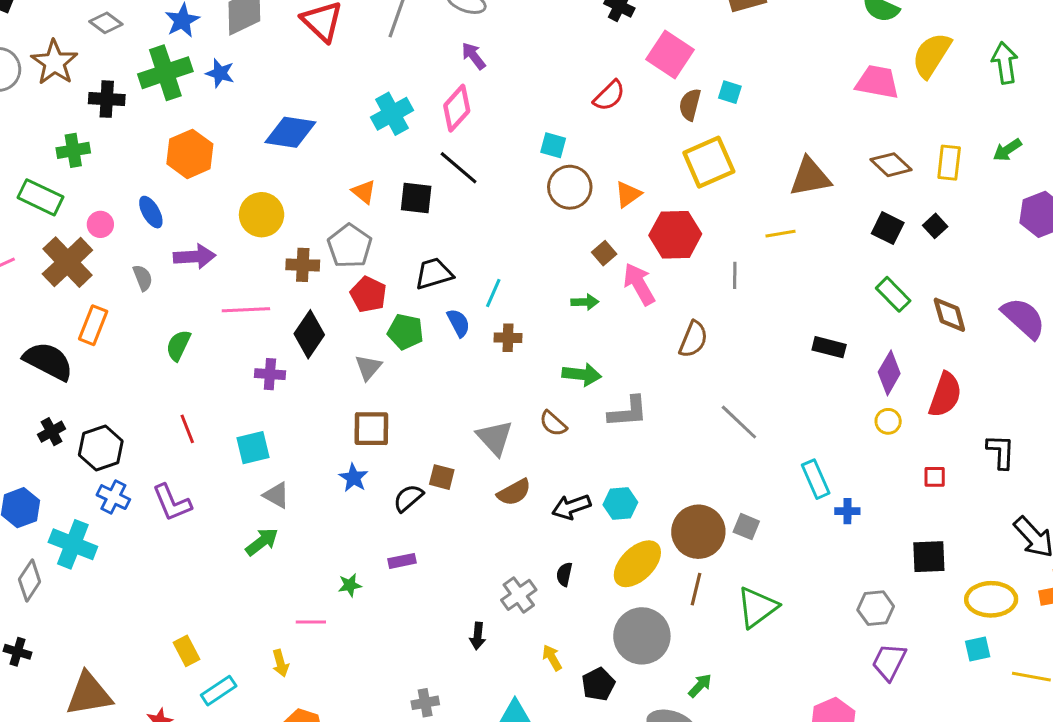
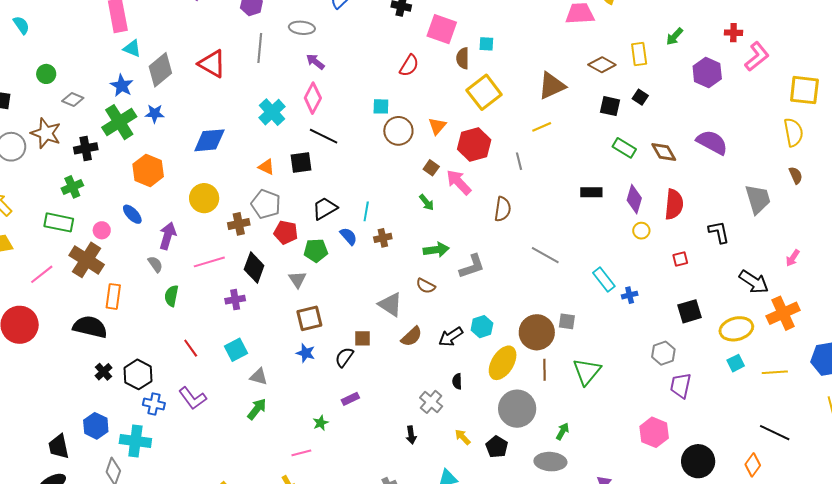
purple arrow: (194, 257) -> (168, 236), turned -56
gray semicircle: (143, 278) -> (155, 264), moved
green arrow: (585, 302) -> (427, 202), turned 66

